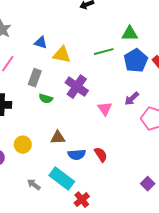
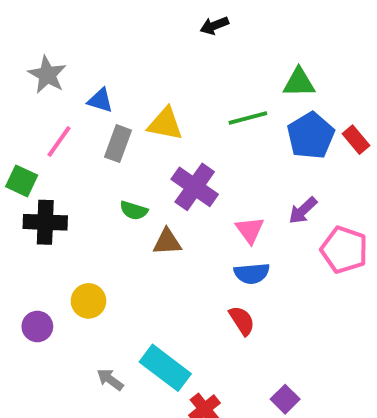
blue triangle: (41, 43) -> (100, 100), moved
gray rectangle: (35, 78) -> (118, 144), moved
brown triangle: (58, 138) -> (167, 242), moved
blue semicircle: (77, 155) -> (252, 273), moved
purple square: (148, 184) -> (285, 399), moved

